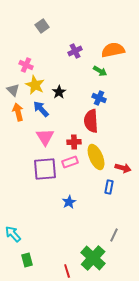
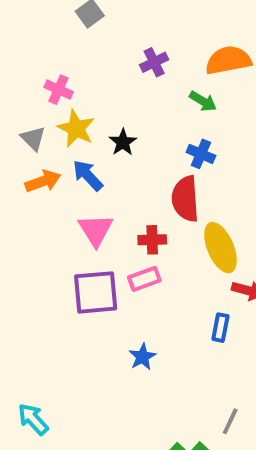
orange arrow: (18, 112) -> (43, 181), turned 84
yellow ellipse: (96, 157) -> (220, 248), moved

